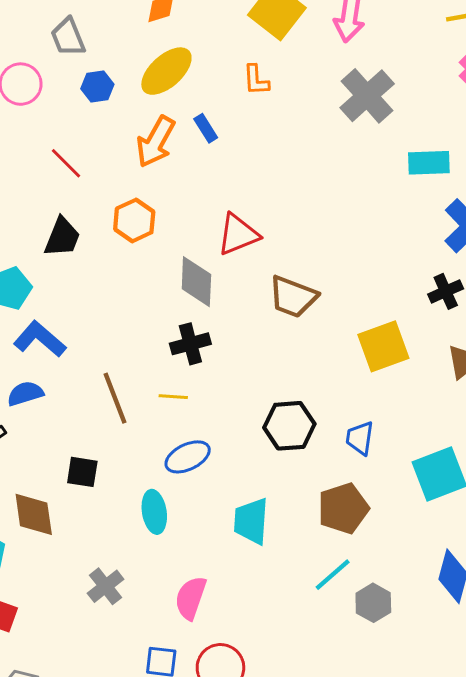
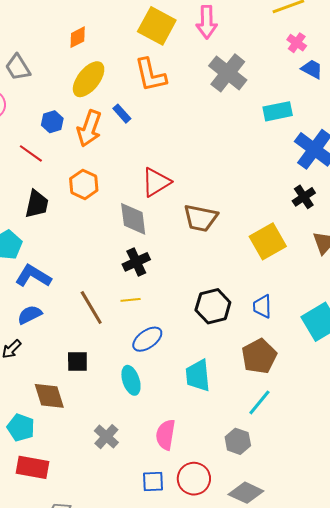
orange L-shape: (256, 80) -> (151, 75), size x1.6
blue hexagon: (97, 86) -> (52, 122), moved
gray hexagon: (373, 603) -> (238, 441), moved

